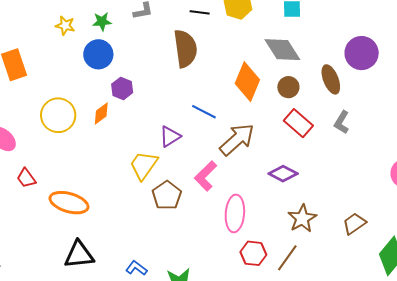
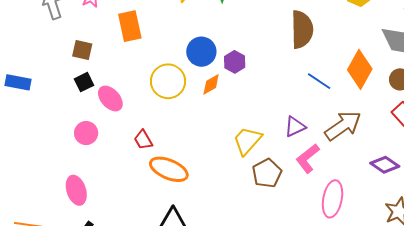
blue circle: (98, 54) -> (201, 52), moved
blue line: (204, 112) -> (319, 81), moved
purple triangle: (170, 136) -> (295, 127), moved
red trapezoid: (26, 178) -> (143, 140), moved

